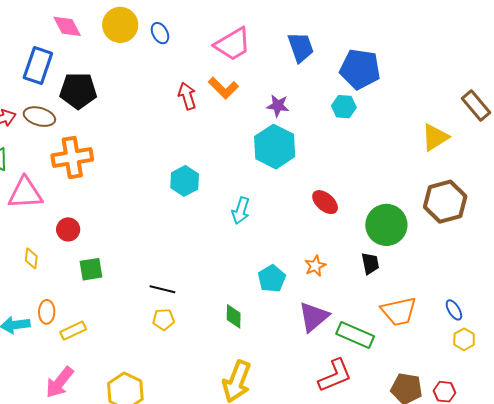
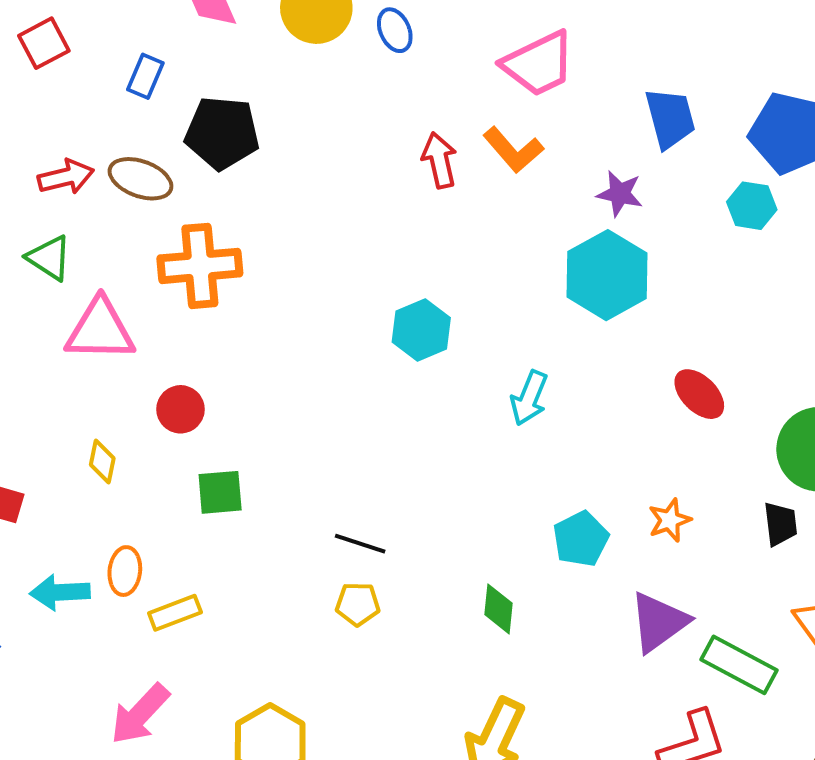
blue trapezoid: (301, 47) -> (670, 118), moved
blue rectangle: (38, 65) -> (145, 76), size x0.6

